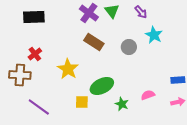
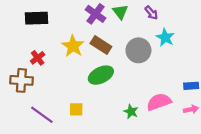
gray circle: (129, 47) -> (138, 50), size x1.5
yellow star: (68, 69) -> (73, 46), moved
green ellipse: (102, 86) -> (101, 75), moved
pink semicircle: (148, 95) -> (159, 102), size x1.6
yellow square: (82, 102) -> (76, 109), moved

